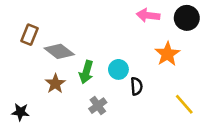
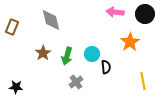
brown rectangle: (29, 35) -> (12, 27), moved
gray diamond: (59, 51) -> (51, 20), moved, turned 40
brown star: (55, 84) -> (43, 53), moved
yellow line: (184, 104) -> (143, 81), turned 30

